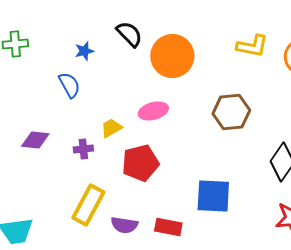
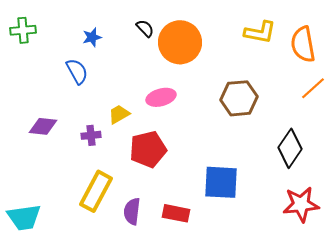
black semicircle: (129, 34) -> (145, 28), moved, size x0.7
purple semicircle: (124, 225) -> (132, 211), turned 88

